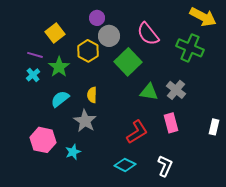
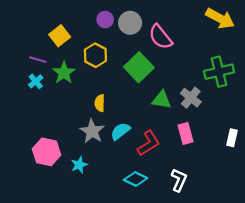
gray circle: (109, 36) -> (130, 23), moved
green cross: (190, 48) -> (219, 72), moved, turned -36
cyan semicircle: (60, 99) -> (120, 131), moved

